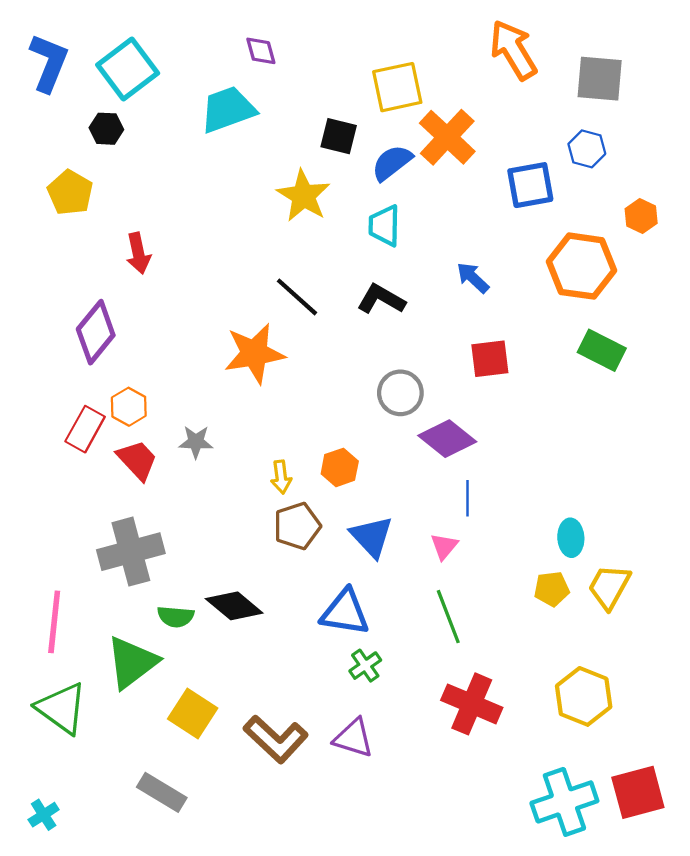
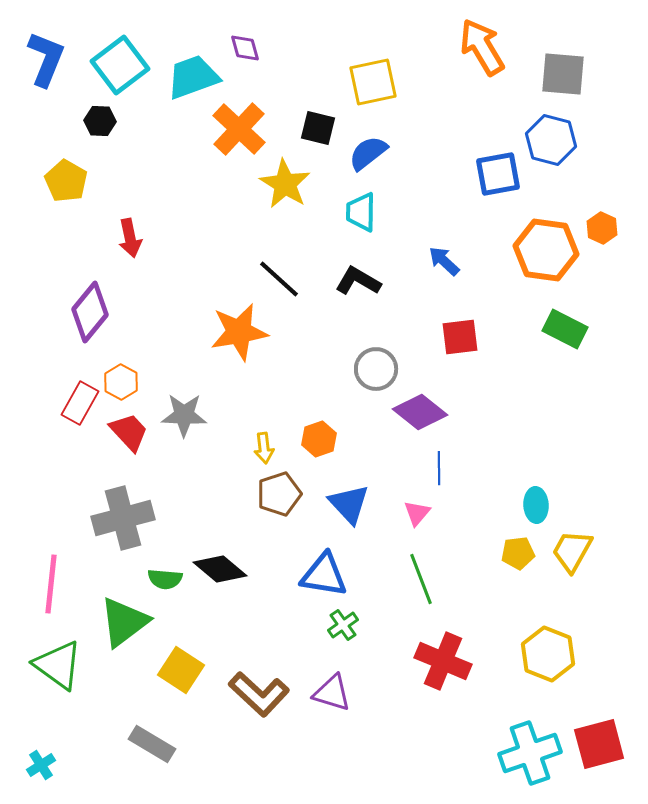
cyan trapezoid: (228, 109) -> (193, 77), moved
orange cross: (447, 137) -> (239, 129), moved
blue hexagon: (587, 149) -> (551, 140), size x1.4
orange hexagon: (641, 216) -> (602, 228), moved
gray star: (196, 442) -> (184, 415), size x1.4

